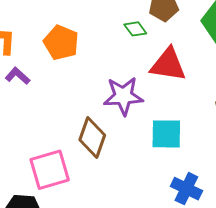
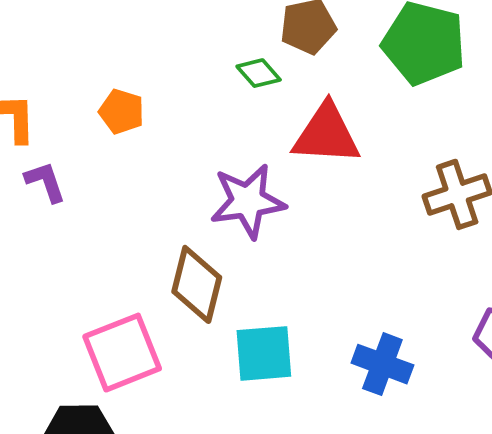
orange pentagon: (61, 43) -> (122, 112), size x0.7
purple L-shape: (18, 76) -> (45, 182), turned 35
cyan square: (166, 134) -> (264, 353), moved

